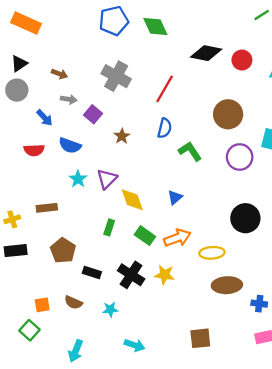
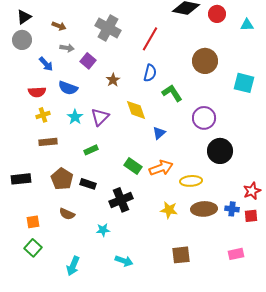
purple circle: (240, 157) -> (204, 118), moved
yellow diamond: (132, 200) -> (136, 110), moved
yellow cross: (12, 219) -> (43, 115), moved
green rectangle: (109, 227) -> (91, 150), moved, turned 48
black rectangle: (92, 272) -> (88, 184), moved
black cross: (131, 275) -> (121, 200), turned 35
yellow star: (165, 275) -> (169, 210), moved
brown semicircle: (73, 302) -> (67, 214), moved
blue cross: (259, 304) -> (232, 209), moved
orange square: (42, 305) -> (33, 222), moved

